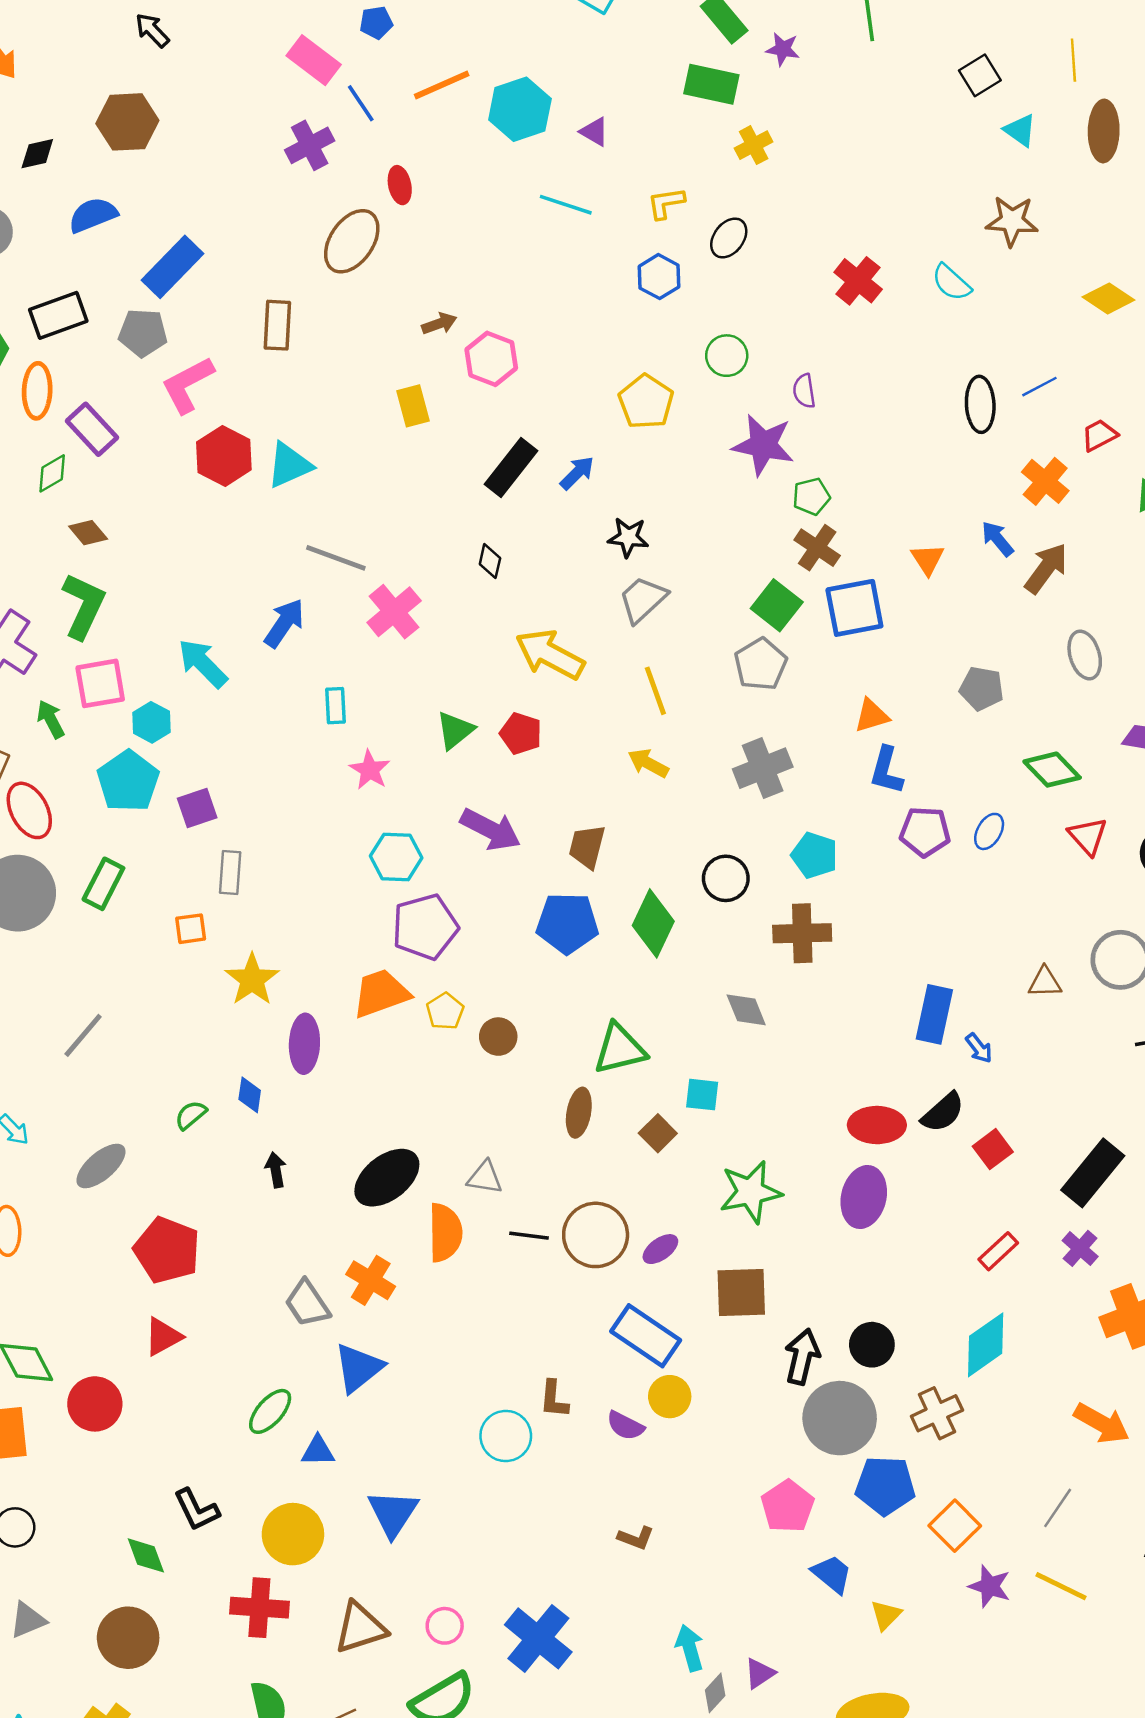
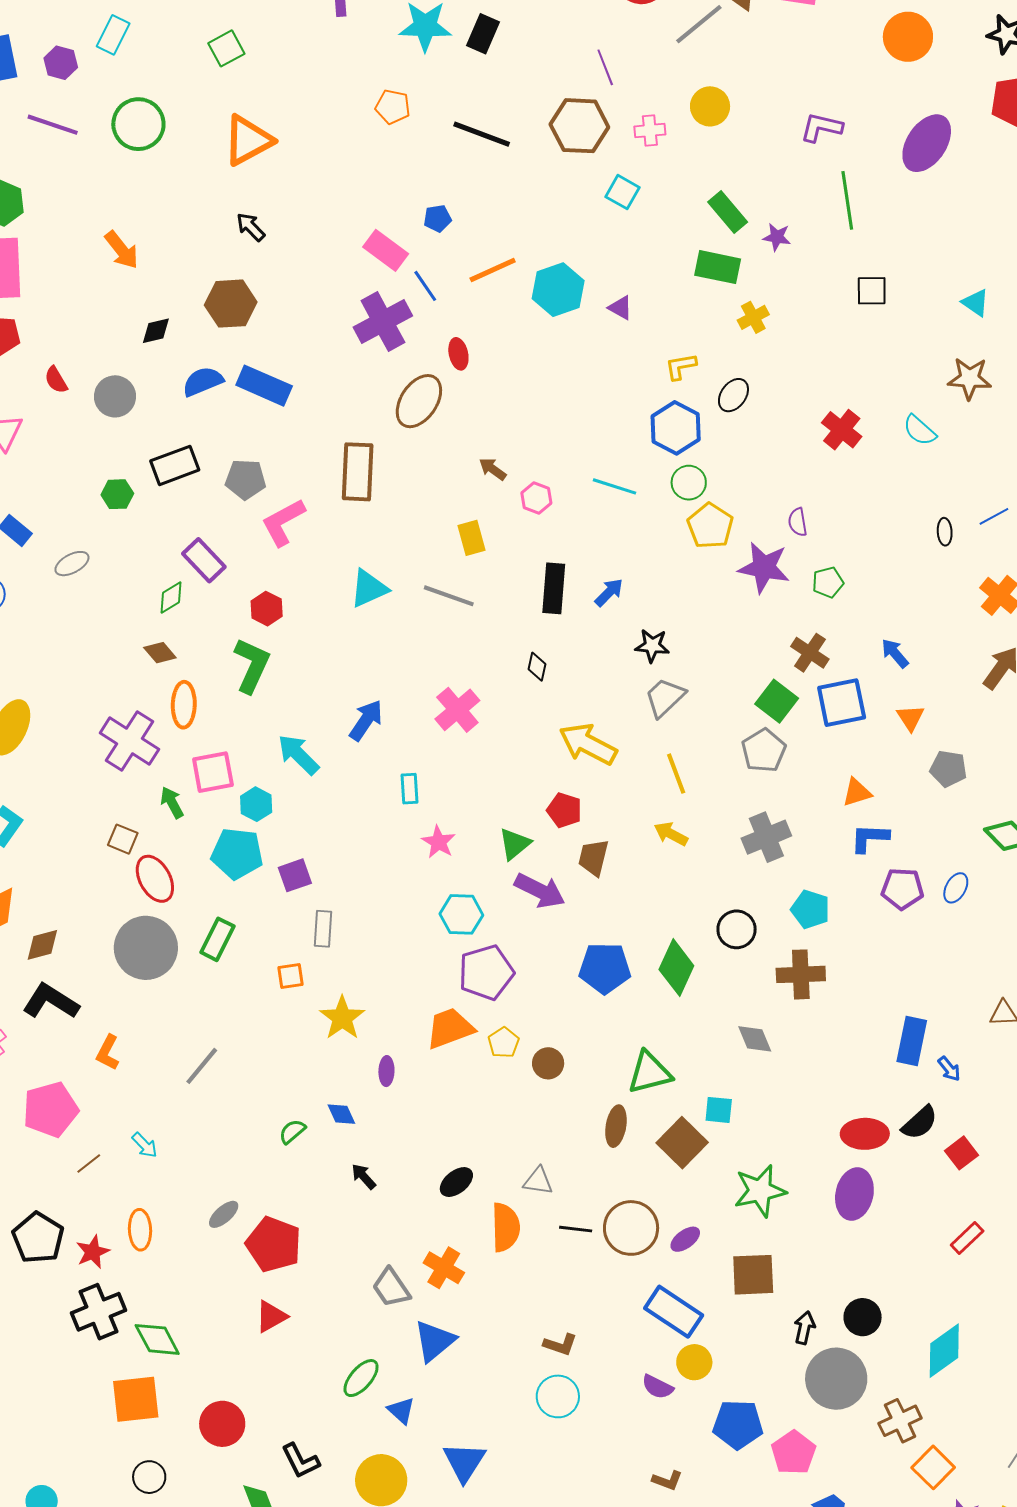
black square: (980, 75) -> (872, 291), moved, turned 32
purple cross: (310, 145) -> (383, 322), size x1.4
cyan line: (566, 205) -> (615, 486), moved
blue rectangle: (173, 267) -> (264, 386), moved, turned 70
blue hexagon: (659, 277) -> (676, 428), size x1.4
brown arrow: (439, 324) -> (493, 469), turned -124
brown rectangle: (277, 325) -> (358, 472), size x1.4
green circle: (727, 356) -> (689, 483), moved
pink hexagon: (491, 359) -> (536, 498), size x0.7
orange ellipse: (37, 391) -> (184, 705), moved
yellow pentagon: (646, 402) -> (710, 526), moved
black ellipse: (980, 404) -> (945, 532), size x0.6
red hexagon: (224, 456) -> (267, 609), moved, size x0.7
black rectangle: (511, 467) -> (554, 588), turned -33
green pentagon: (811, 496) -> (828, 582), moved
brown diamond: (88, 533) -> (160, 653), moved
blue arrow: (997, 539) -> (895, 653), moved
gray line: (336, 558) -> (449, 596), moved
orange triangle: (928, 559) -> (910, 718), moved
green L-shape: (84, 606) -> (252, 665), moved
green triangle: (455, 730) -> (515, 844), moved
blue L-shape: (886, 770) -> (870, 838), turned 78
cyan pentagon: (128, 781) -> (237, 854), turned -30
brown trapezoid: (587, 847) -> (593, 858), moved
purple ellipse: (304, 1044) -> (386, 1071), size x0.6
blue diamond: (250, 1095) -> (341, 1114), turned -32
brown square: (658, 1133) -> (682, 1143), size x1.6
gray ellipse: (101, 1166) -> (224, 1214), moved, size x0.7
black arrow: (276, 1170) -> (364, 1177), turned -32
black ellipse: (387, 1178) -> (456, 1182), size x0.6
cyan diamond: (986, 1345) -> (944, 1351), moved
black arrow: (802, 1357) -> (804, 1328), size x0.7
brown L-shape: (554, 1399) -> (560, 1345), moved, turned -76
red circle: (95, 1404) -> (222, 1424), moved
brown cross: (937, 1413) -> (900, 1421), moved
blue triangle: (318, 1451) -> (401, 1411), turned 44
blue pentagon: (885, 1486) -> (738, 1424), moved

